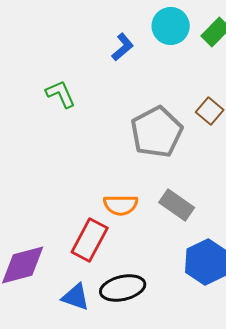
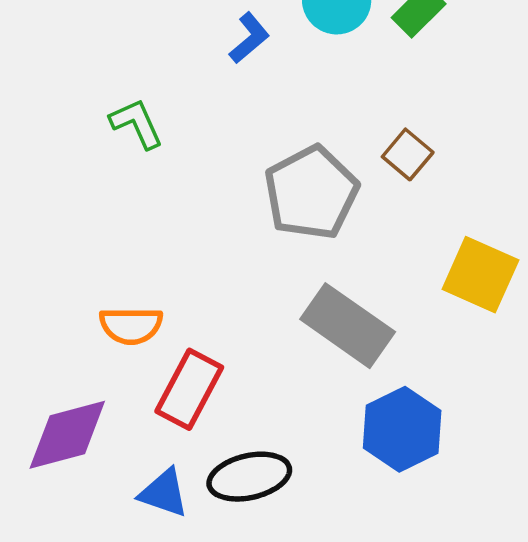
orange semicircle: (121, 205) -> (131, 326), moved
gray rectangle: (177, 205) -> (348, 326), size x1.4

